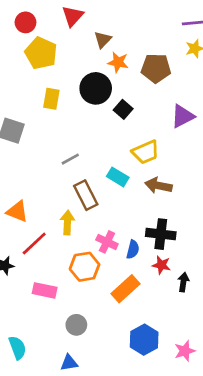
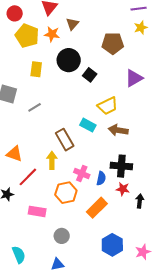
orange star: (118, 62) -> (52, 34), moved
gray line: (70, 159) -> (35, 107), moved

